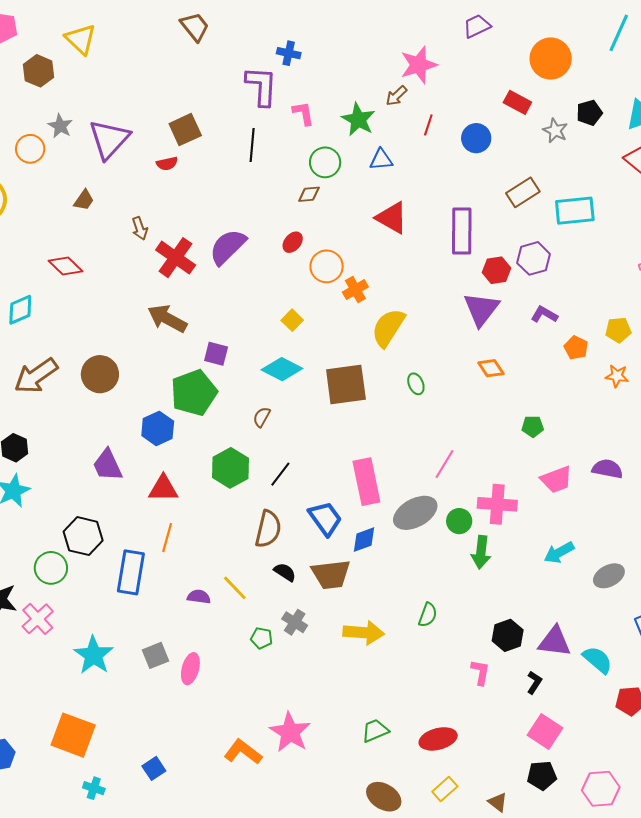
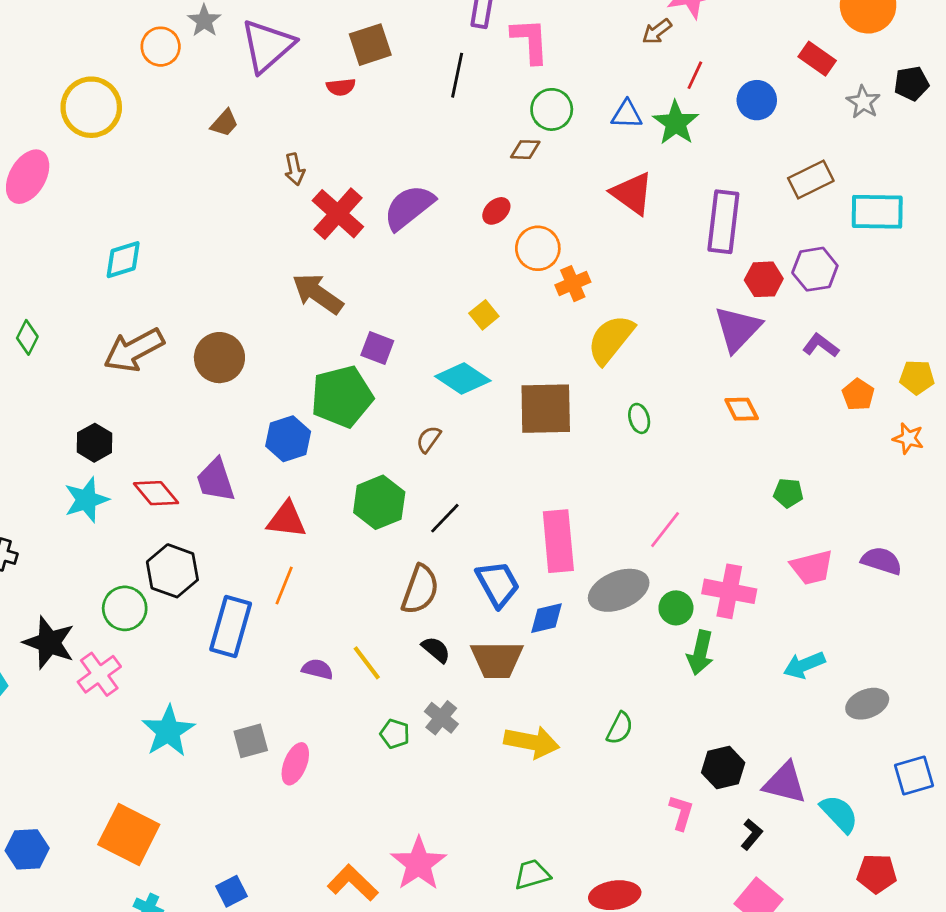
pink L-shape: (303, 113) -> (530, 41), size x1.4
green star: (358, 120) -> (676, 123), moved
red diamond: (66, 266) -> (156, 493), moved

